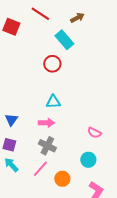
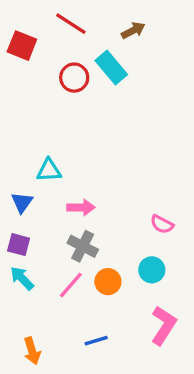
red circle: (52, 64) -> (74, 78), moved
cyan triangle: (53, 102) -> (49, 170), moved
orange circle: (62, 179) -> (108, 282), moved

